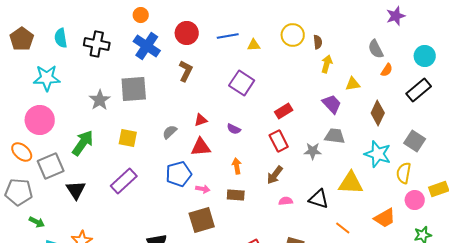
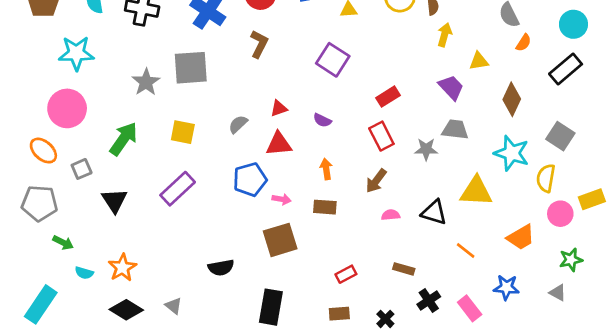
gray square: (51, 166) -> (82, 169), size x0.6

